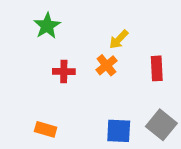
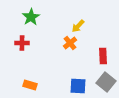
red rectangle: (157, 68) -> (103, 56), moved
red cross: (64, 71) -> (22, 43), moved

